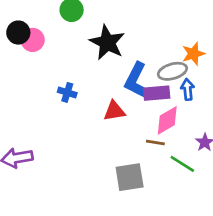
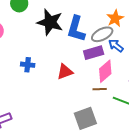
blue L-shape: (136, 80) -> (76, 29), moved
blue arrow: (188, 89) -> (116, 46), turned -35

